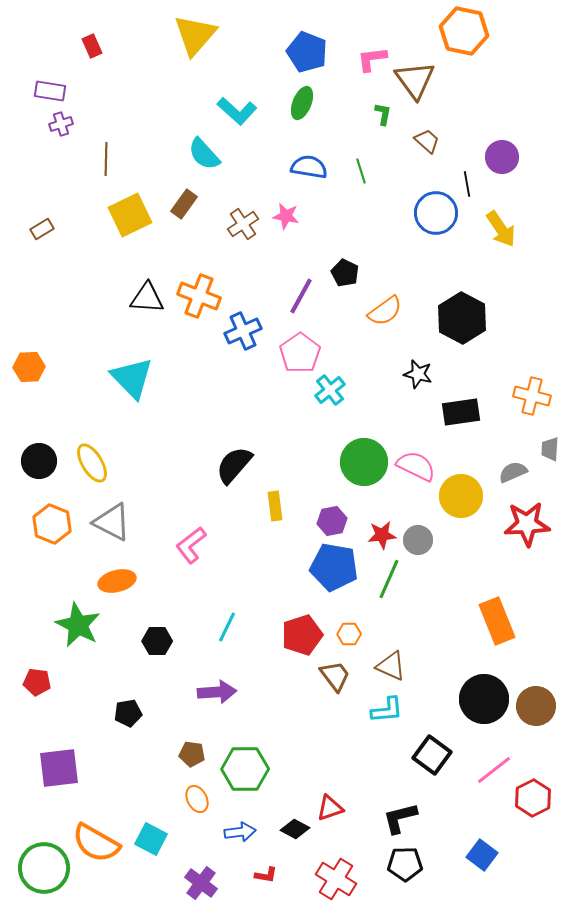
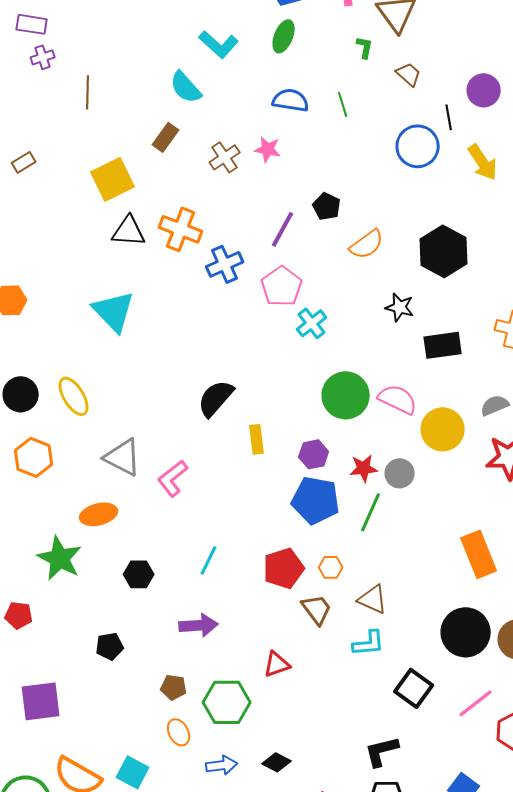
yellow square: (130, 215) -> (113, 179), moved
gray triangle: (112, 522) -> (123, 457), moved
red triangle: (330, 808) -> (277, 664), moved

